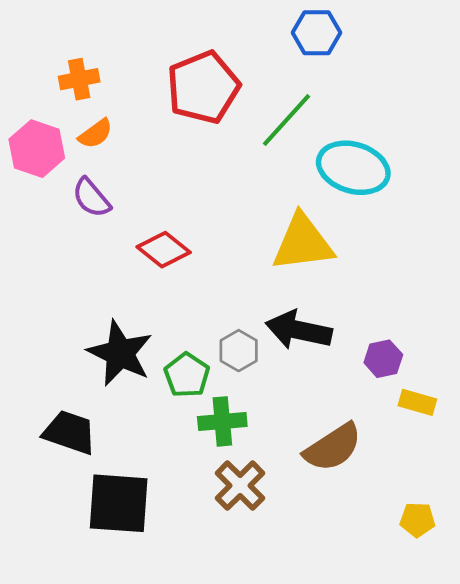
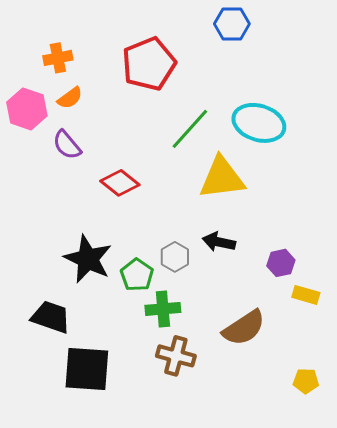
green line: (286, 120) -> (190, 129), moved
black arrow: (299, 330) -> (219, 242), size x0.7
brown cross: (240, 486) -> (176, 356), turned -30

